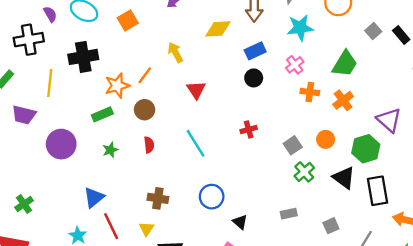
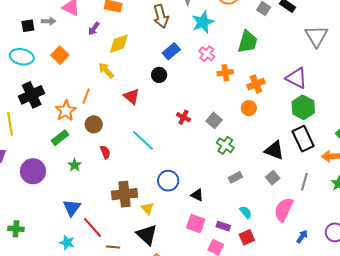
yellow diamond: (218, 29) -> (119, 44), moved
black circle: (254, 78) -> (159, 75), moved
orange cross: (343, 100) -> (256, 84), moved, turned 30
red cross: (249, 129) -> (183, 117), turned -32
gray square: (293, 145) -> (214, 120), moved
green hexagon: (366, 149) -> (303, 107), moved
green cross: (304, 172) -> (225, 145), moved
black triangle: (344, 178) -> (274, 150), moved
brown cross: (158, 198) -> (125, 194), size x1.4
green cross: (24, 204) -> (16, 229), turned -35
yellow triangle: (146, 229) -> (147, 208), moved

